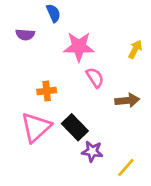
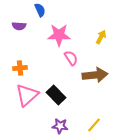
orange cross: (47, 91) -> (20, 68), moved
brown arrow: (127, 100) -> (95, 75), size x1.4
purple star: (92, 151) -> (60, 126), moved

